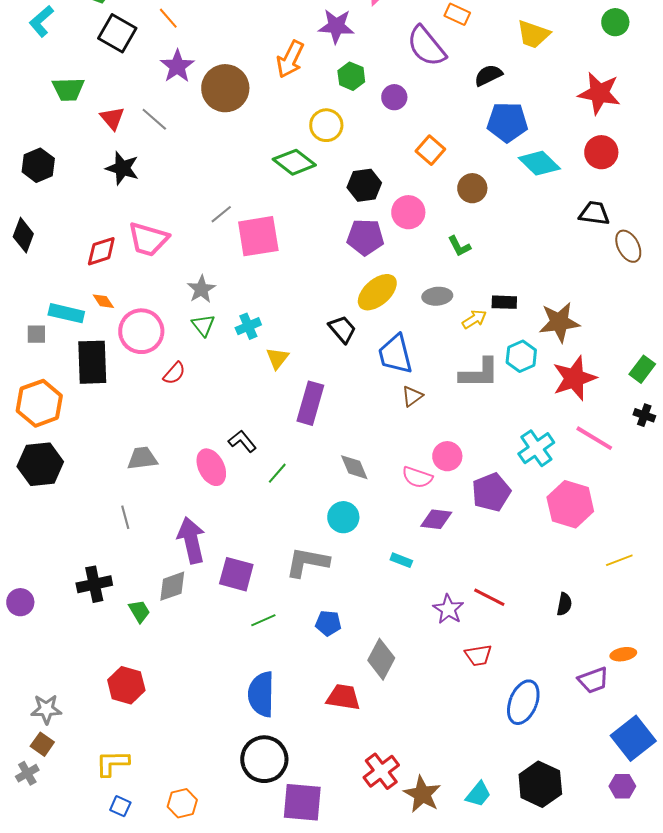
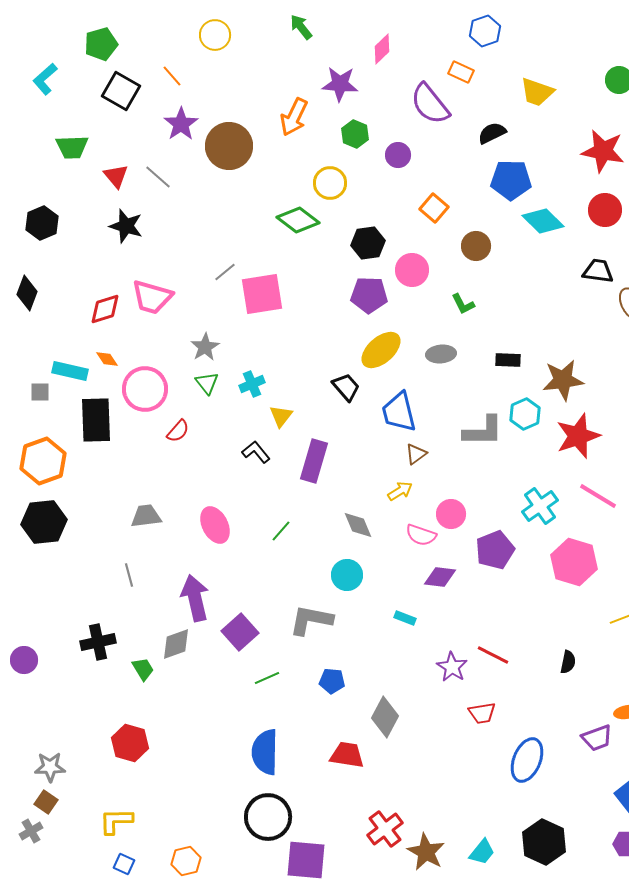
yellow arrow: (474, 319) -> (400, 491), moved
black L-shape: (242, 441) -> (256, 452), moved
purple square: (236, 574) -> (240, 632), turned 33

